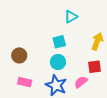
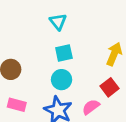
cyan triangle: (71, 17) -> (58, 22), moved, turned -40
red square: (95, 67) -> (110, 87), turned -32

